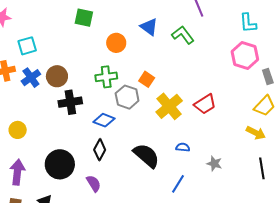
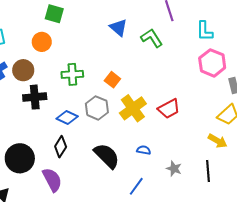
cyan L-shape: (248, 23) -> (205, 31), moved
orange circle: (116, 43) -> (42, 42), moved
gray hexagon: (127, 97) -> (97, 108), moved
black line: (262, 168) -> (208, 171), moved
purple semicircle: (94, 183) -> (52, 180), size x1.4

